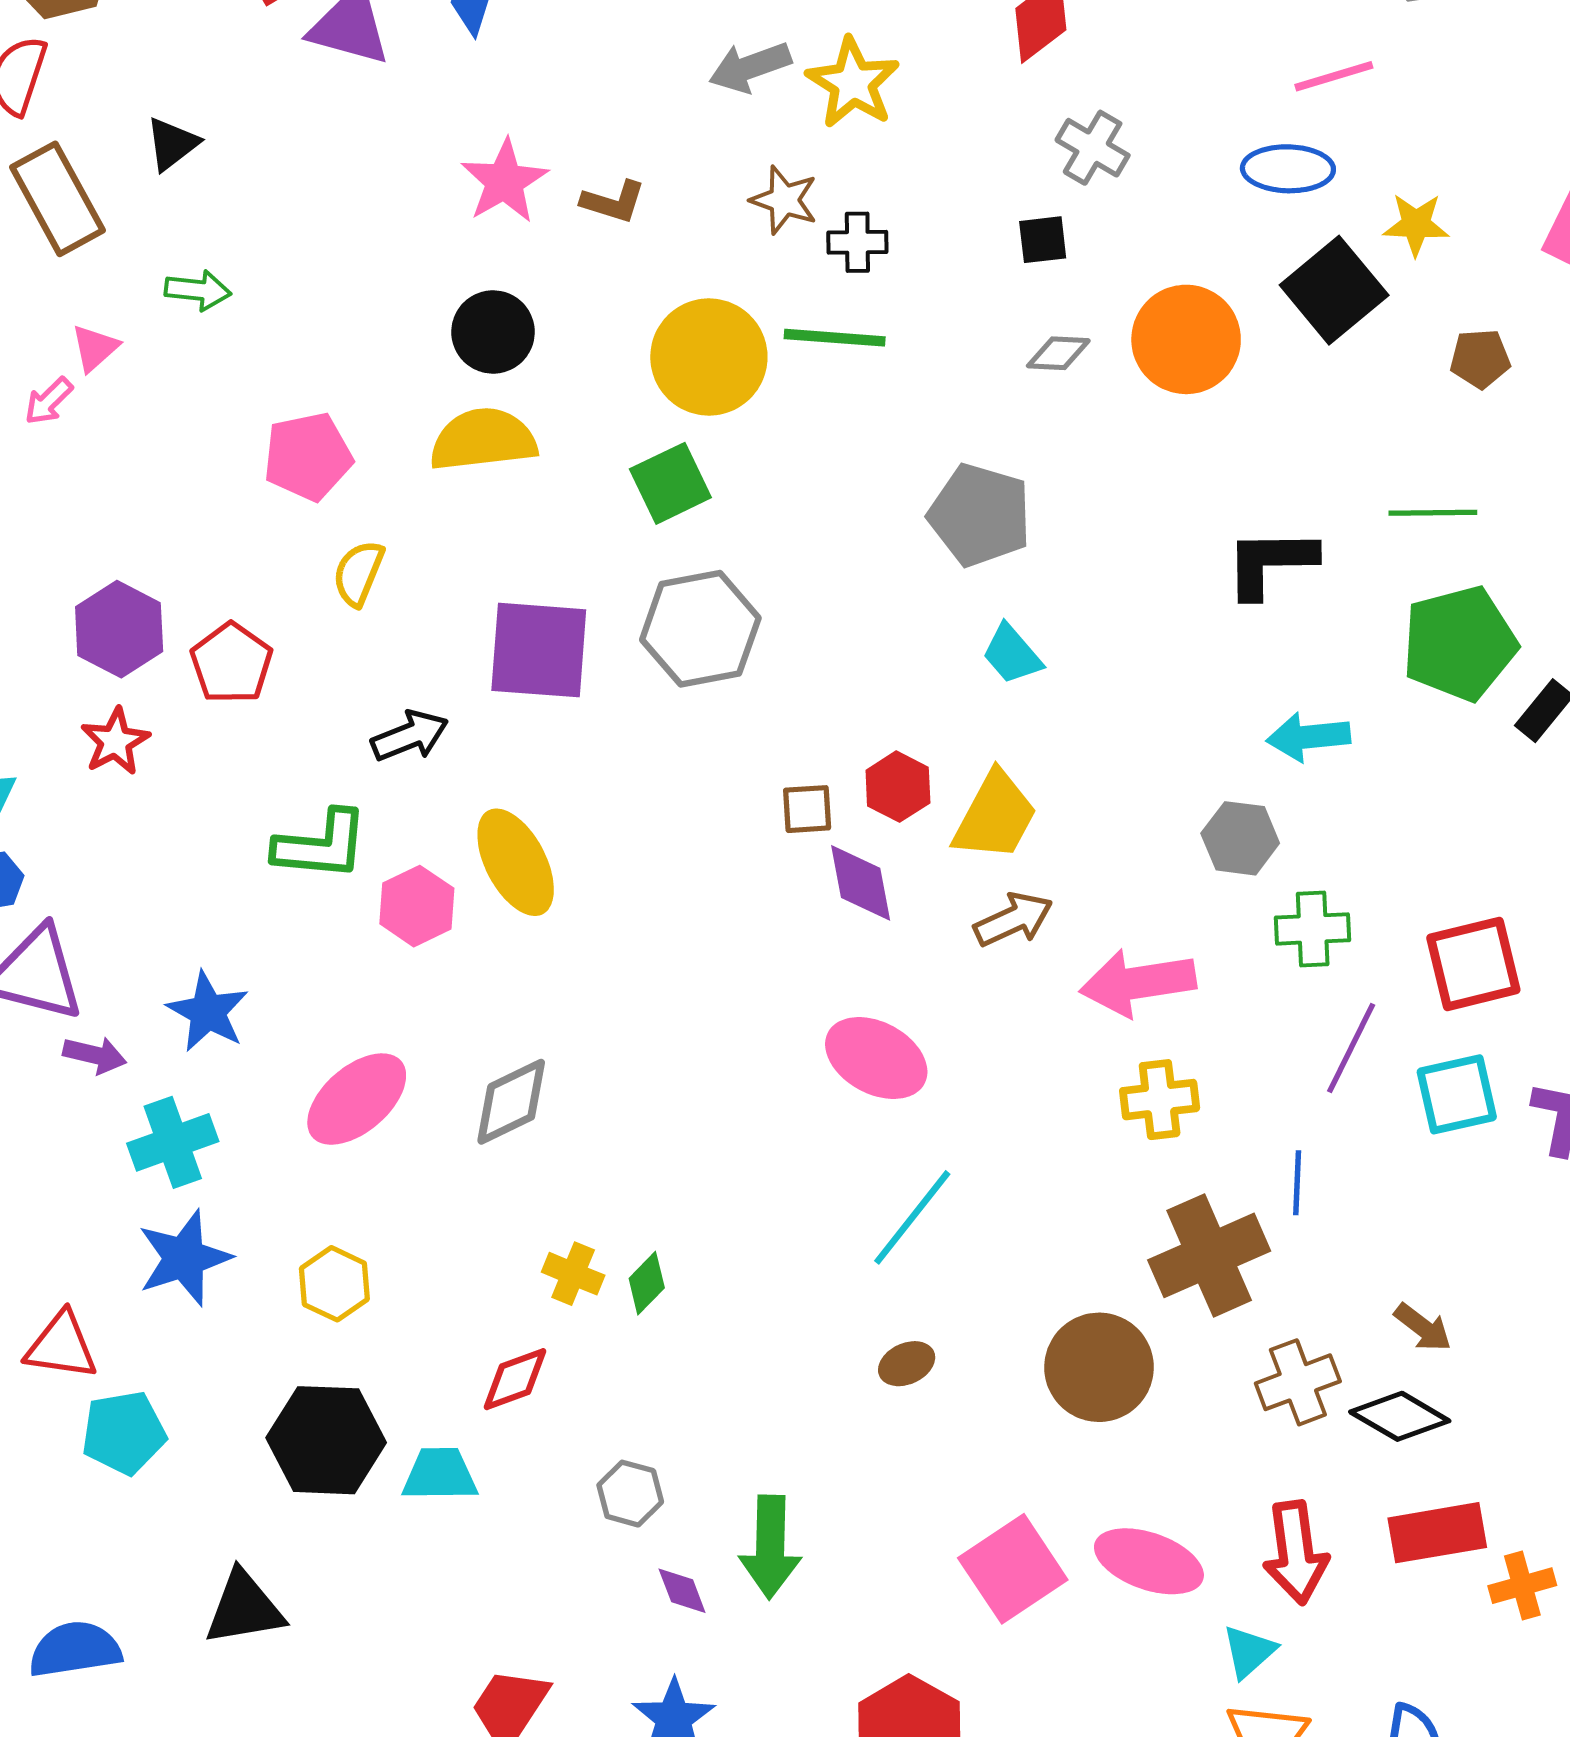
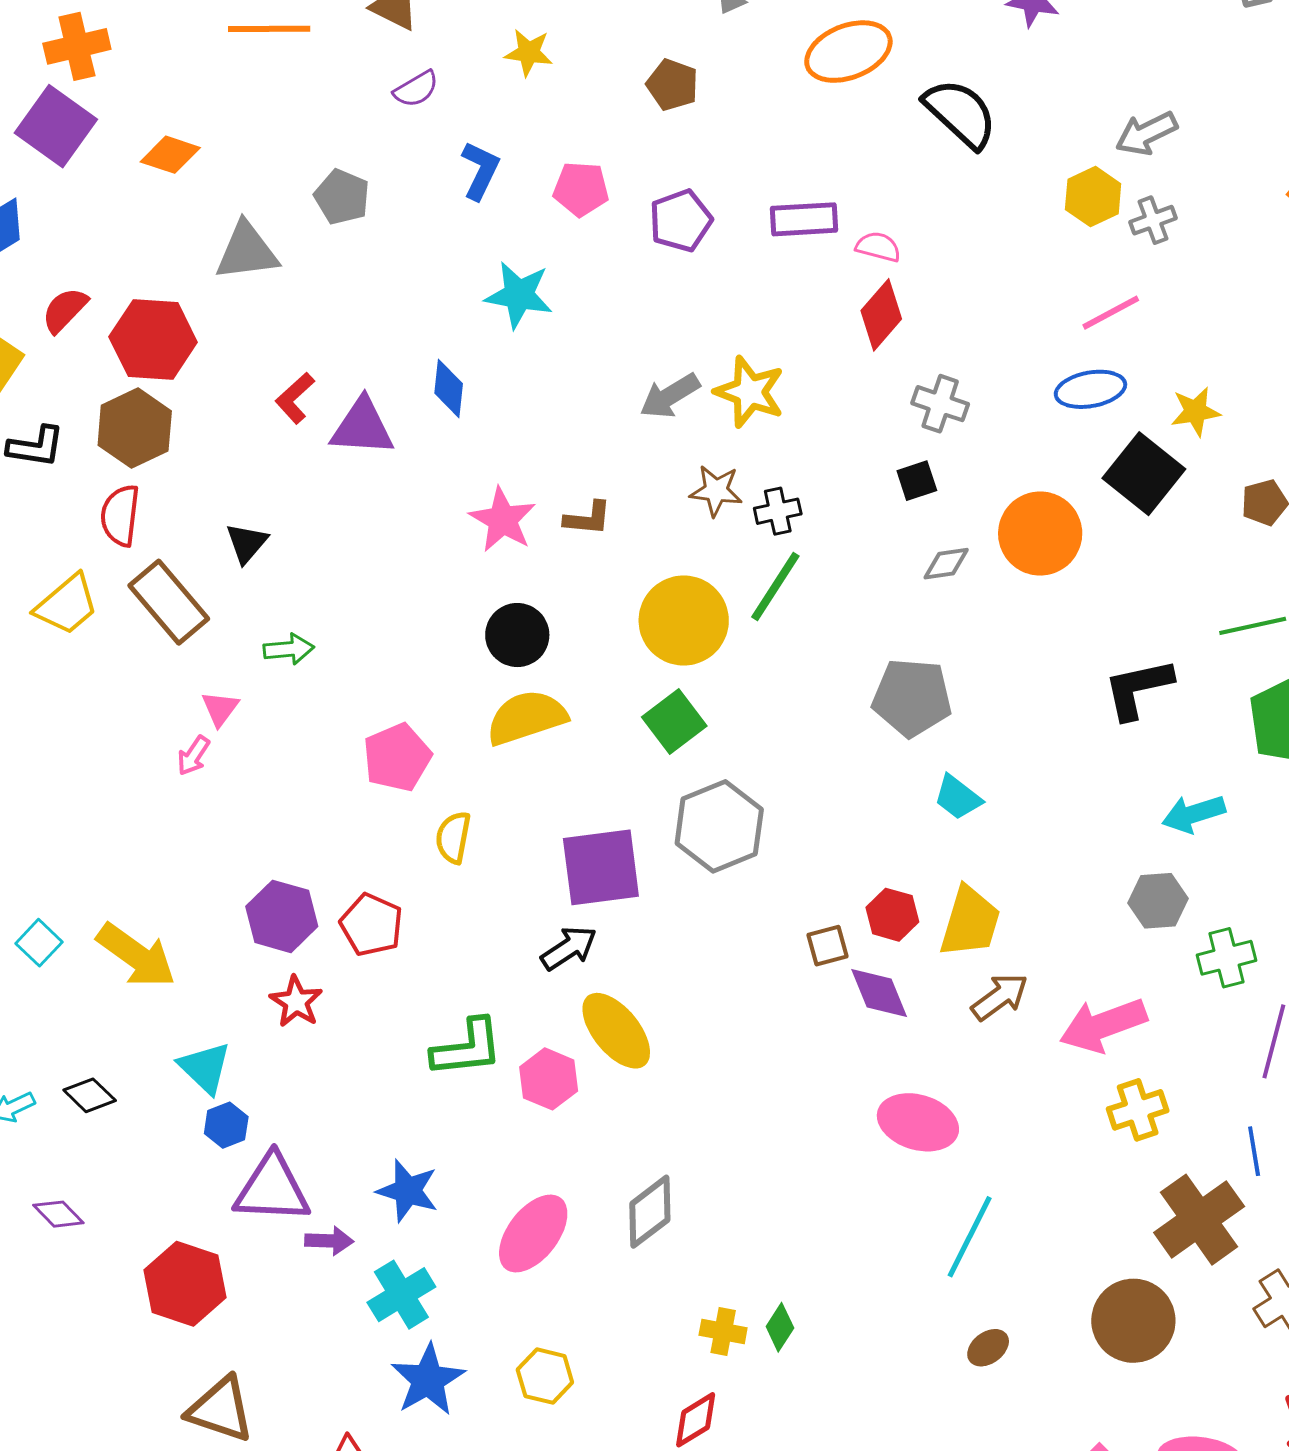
green line: (835, 338) -> (775, 587), turned -50
black arrow: (410, 736) -> (569, 948), moved

